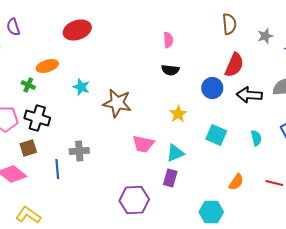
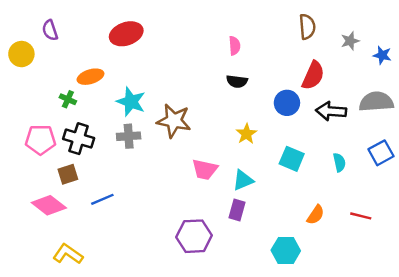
cyan star: (81, 87) -> (131, 102), size x1.4
gray cross: (79, 151) -> (129, 136), moved
blue line: (57, 169) -> (102, 199), turned 72

